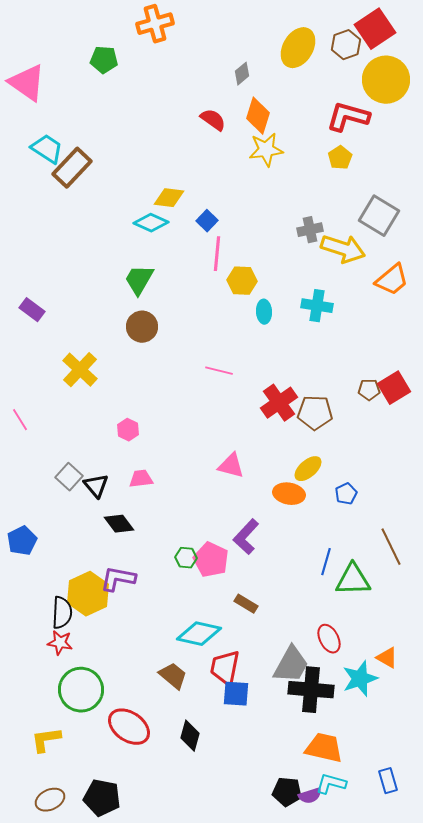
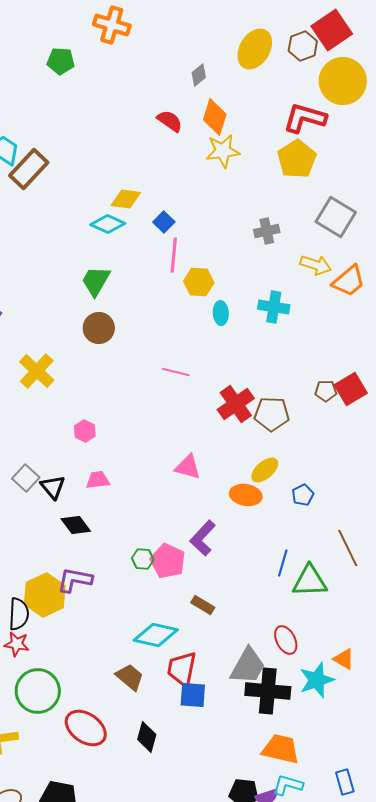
orange cross: (155, 24) -> (112, 25), turned 33
yellow pentagon: (340, 158) -> (297, 159), size x1.6
yellow arrow: (343, 249) -> (316, 265), moved, size x0.7

